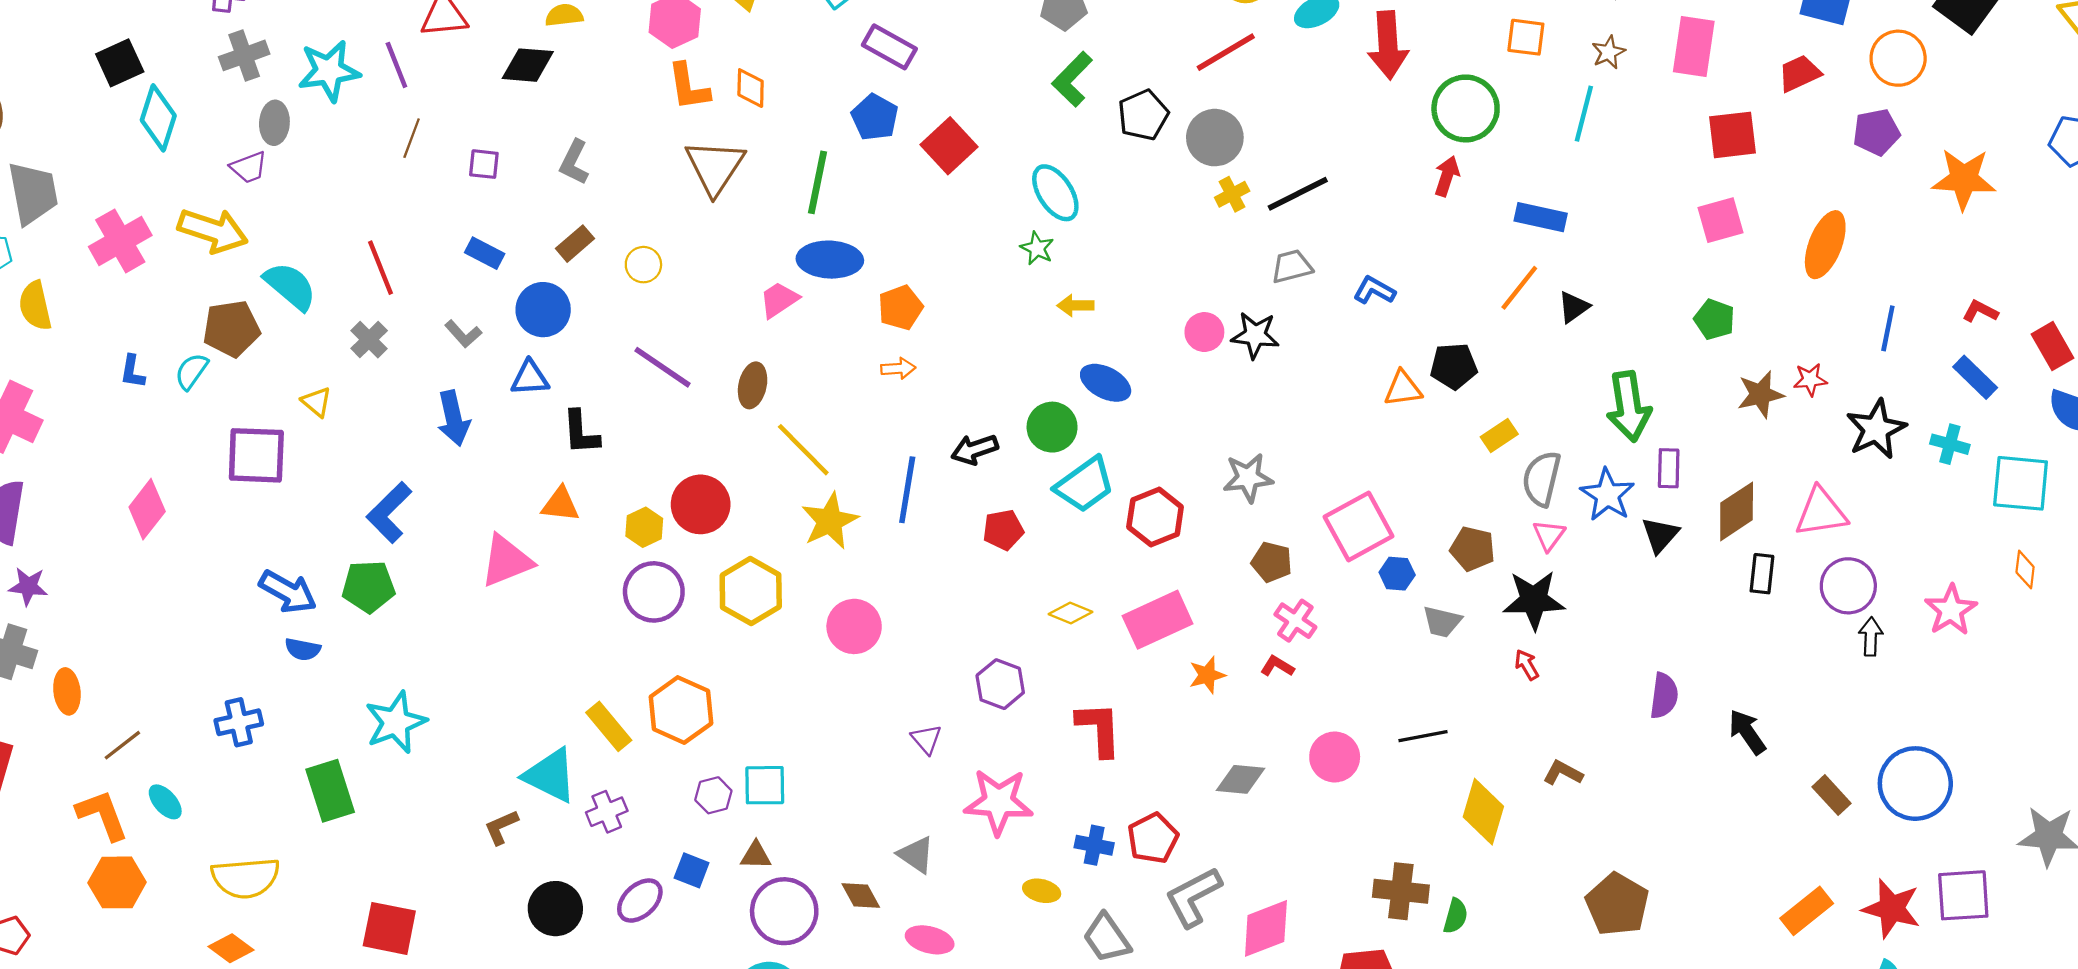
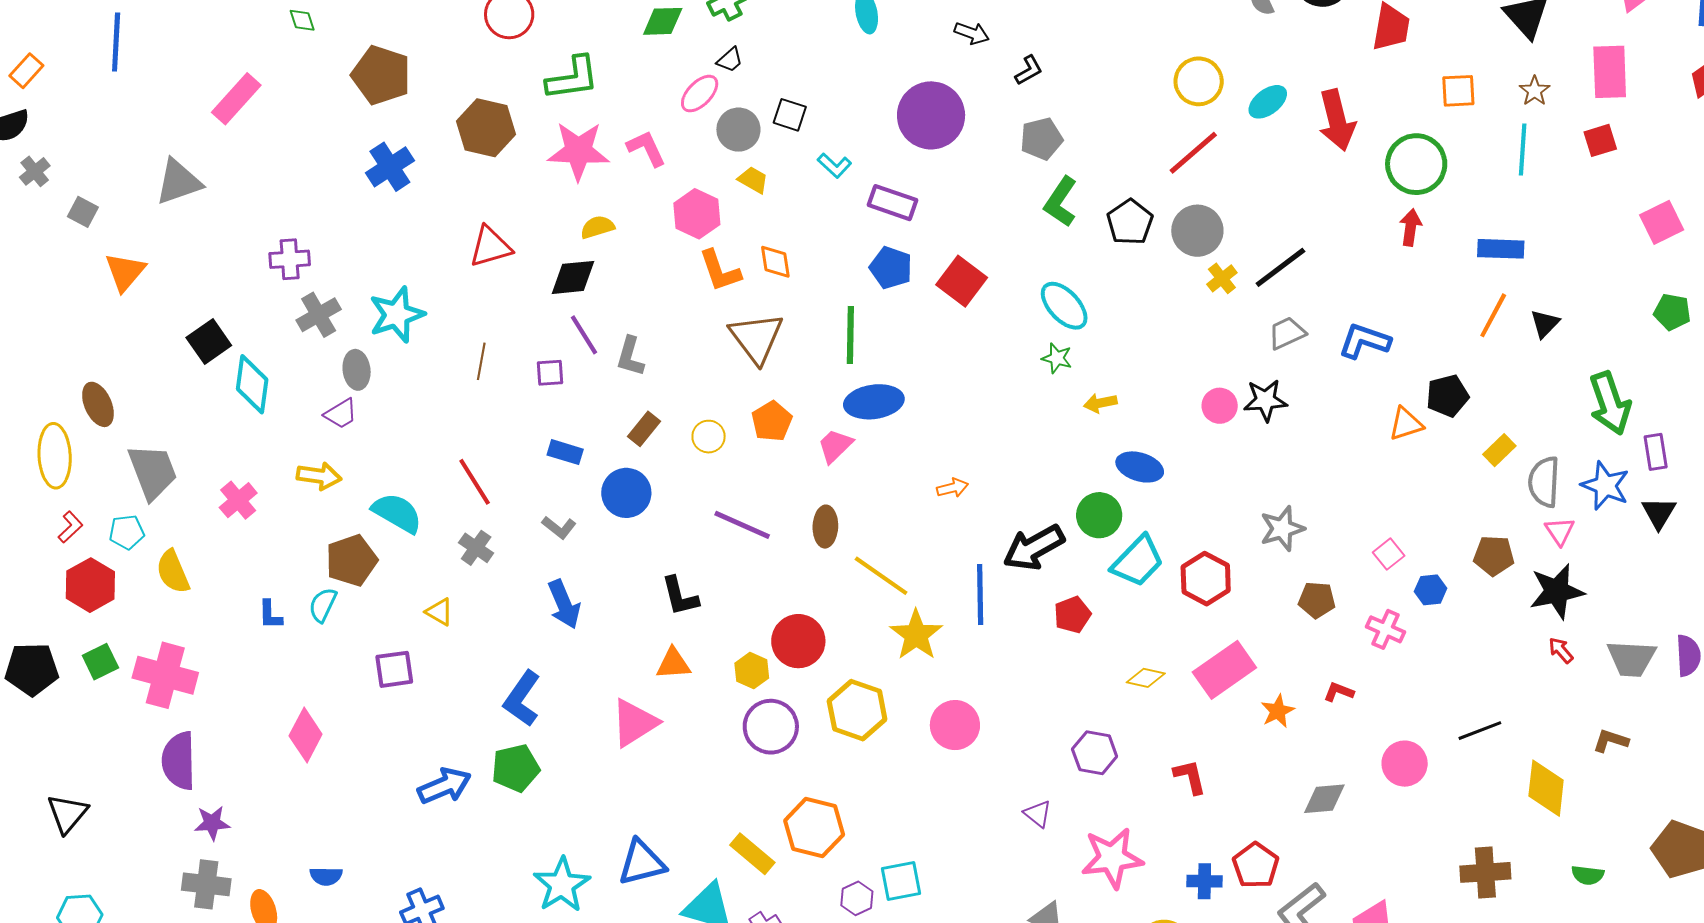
purple line: (396, 65) -> (584, 335), moved
red square: (1733, 135) -> (1600, 140), moved, size x0.7
yellow arrow: (213, 231) -> (319, 476), size x0.7
pink cross: (120, 241) -> (238, 500), size x0.7
blue L-shape: (1374, 290) -> (1364, 341), size x1.4
orange pentagon: (900, 308) -> (772, 421), moved
blue triangle: (530, 378) -> (642, 863), moved, size x1.4
black arrow: (975, 449) -> (1034, 548), size x1.5
purple square: (256, 455) -> (394, 669), size x0.7
pink square: (1359, 526) -> (1389, 554), size x0.5
blue arrow: (288, 592) -> (444, 786), turned -42
pink cross: (1295, 621) -> (1386, 629), moved
gray trapezoid: (1442, 622) -> (1631, 659), moved, size x1.4
blue semicircle: (303, 649) -> (326, 876), moved
red L-shape: (1099, 729) -> (1190, 777), size x0.7
green semicircle: (1456, 916) -> (1588, 875), moved, turned 92

